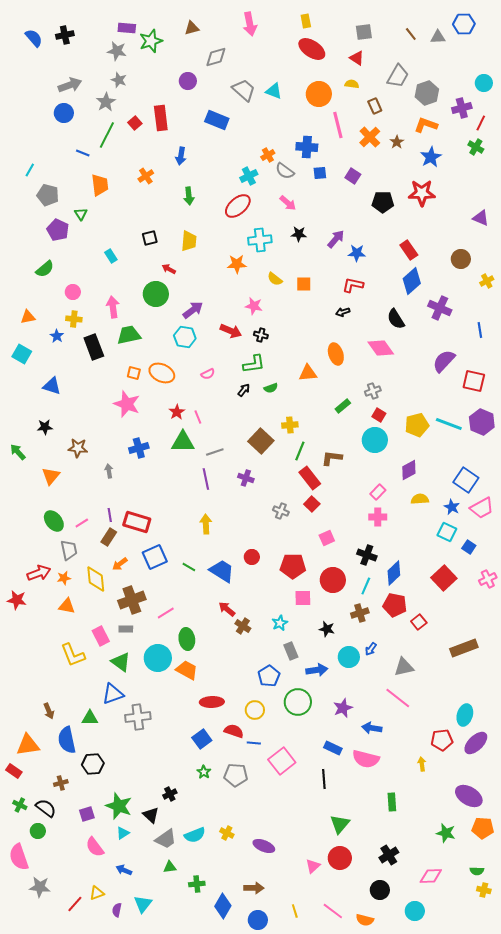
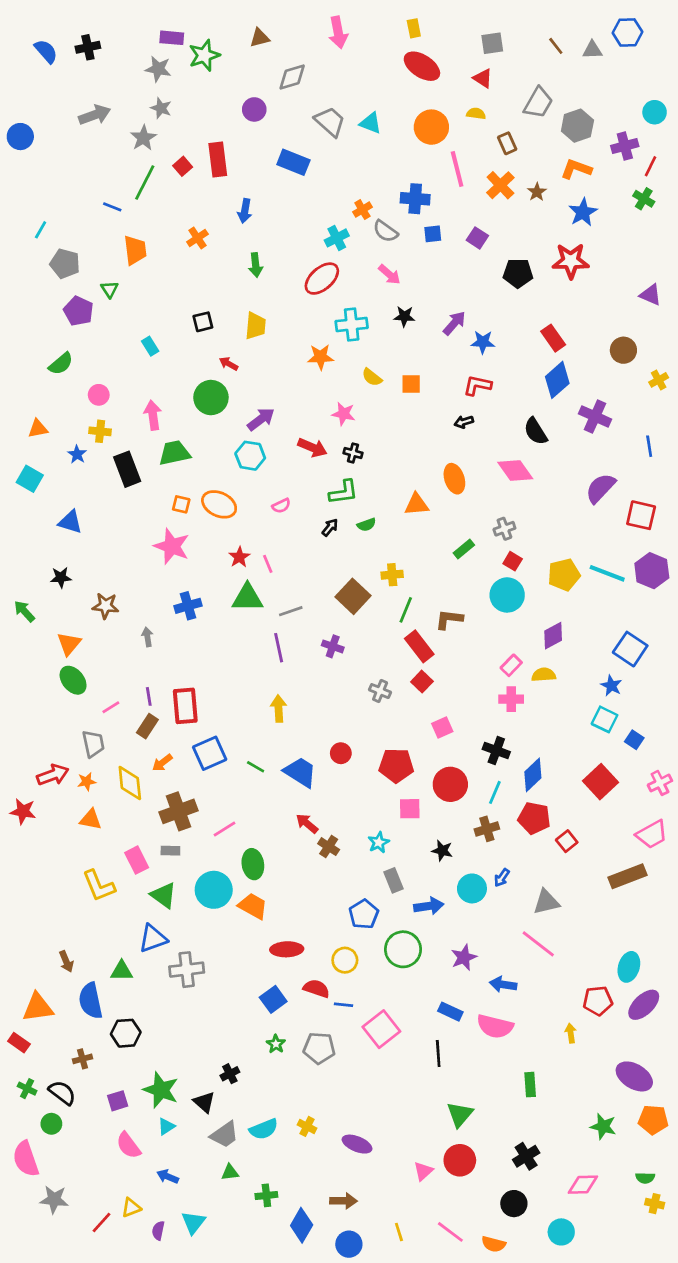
blue circle: (64, 113) -> (20, 137), moved
yellow semicircle: (420, 499) -> (544, 675), moved
pink trapezoid: (482, 508) -> (652, 834), moved
green ellipse: (54, 521) -> (73, 680), moved
red rectangle: (137, 522) -> (185, 706), turned 68

